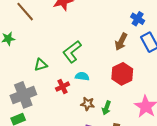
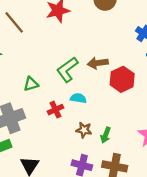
brown arrow: (121, 42) -> (98, 63), moved, turned 54
red hexagon: (122, 74) -> (122, 79), moved

